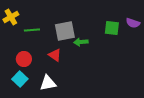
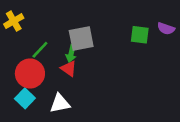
green line: (32, 30) -> (40, 50), moved, turned -42
green arrow: (81, 42) -> (71, 54), moved, turned -72
red circle: (24, 59) -> (30, 73), size x1.5

